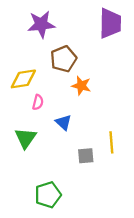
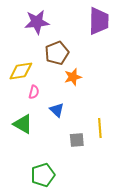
orange star: (81, 86) -> (73, 77), turned -30
green triangle: (26, 138) -> (23, 124), turned -35

